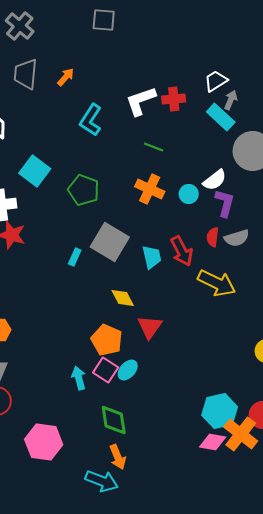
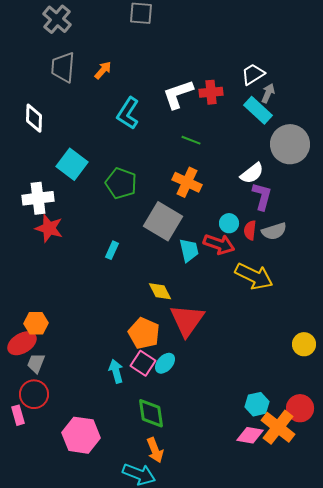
cyan circle: (189, 194) -> (229, 223), moved
gray square: (110, 242) -> (163, 221), moved
red arrow: (182, 251) -> (219, 244), turned -44
red triangle: (150, 327) -> (187, 320), size x1.4
cyan hexagon: (220, 411) -> (257, 404), size x0.7

